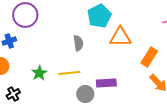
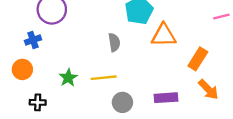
purple rectangle: (106, 83) -> (166, 98), moved
black cross: (13, 94) -> (38, 102), turned 32

